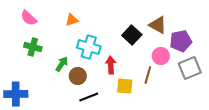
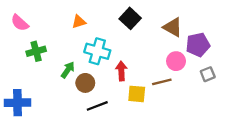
pink semicircle: (29, 18) -> (20, 23), moved
black square: (132, 35) -> (130, 18), moved
green cross: (33, 47) -> (36, 51), turned -30
gray square: (190, 68) -> (208, 74), size x0.6
brown line: (148, 75) -> (162, 82), turned 60

